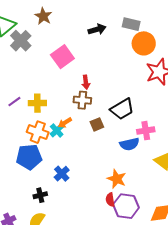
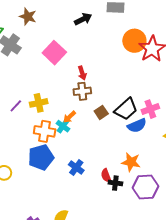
orange circle: (144, 43) -> (134, 41), moved
black trapezoid: (122, 109) -> (126, 109), moved
black cross: (40, 195) -> (115, 183), moved, turned 32
red semicircle: (110, 200) -> (106, 176), moved

